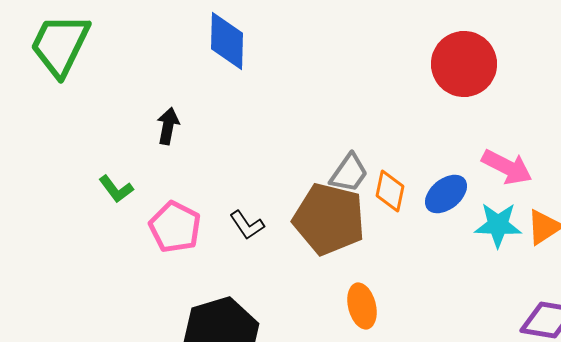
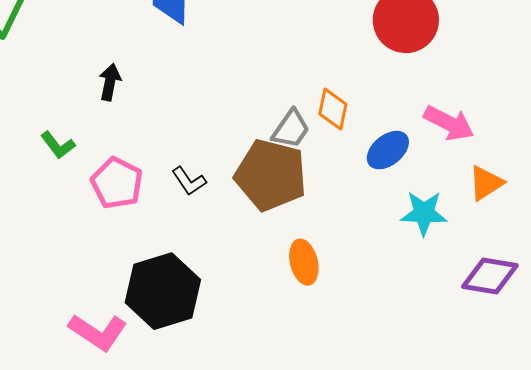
orange diamond: (390, 191) -> (333, 109), moved
cyan star: (498, 225) -> (424, 213), moved

